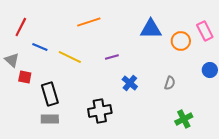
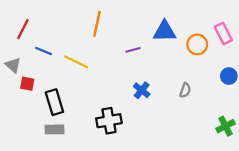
orange line: (89, 22) -> (97, 24), turned -60
purple line: (112, 57) -> (133, 50), moved
green cross: (184, 119) -> (226, 126), moved

